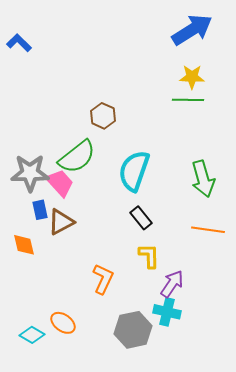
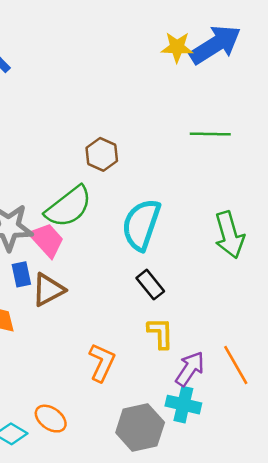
yellow star: (192, 77) -> (177, 47), moved
orange line: (208, 230) -> (236, 365), moved, turned 52

